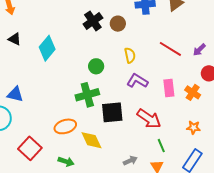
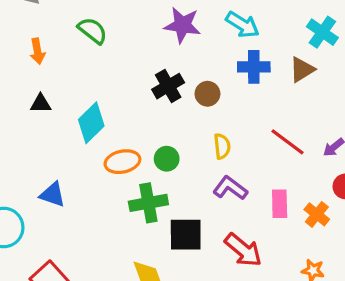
black triangle: (15, 39) -> (41, 104), turned -32
blue triangle: (15, 94) -> (53, 195), moved
orange ellipse: (65, 126) -> (122, 162), moved

